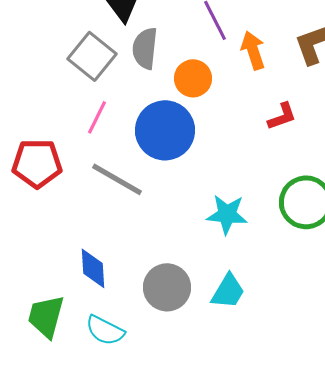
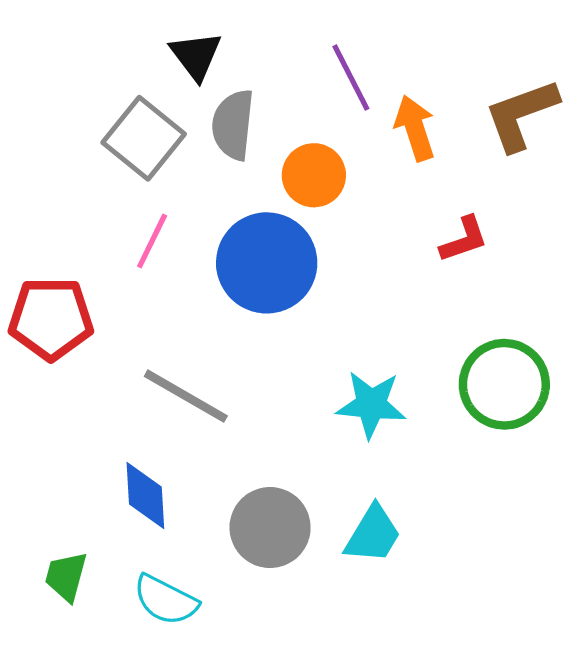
gray line: (117, 179) -> (186, 396), moved
green trapezoid: (46, 316) -> (66, 576), size x0.7

